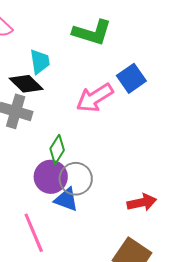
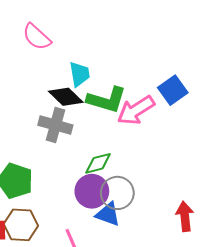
green L-shape: (92, 32) -> (107, 100), moved
green diamond: (57, 149) -> (98, 163), turned 44
red arrow: (142, 202) -> (185, 216), turned -84

